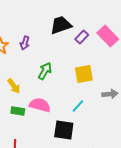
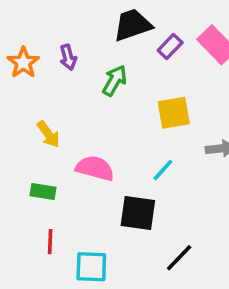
purple arrow: (25, 43) -> (68, 57), turned -32
green arrow: (45, 71) -> (115, 81), moved
green rectangle: (18, 111) -> (43, 192), moved

